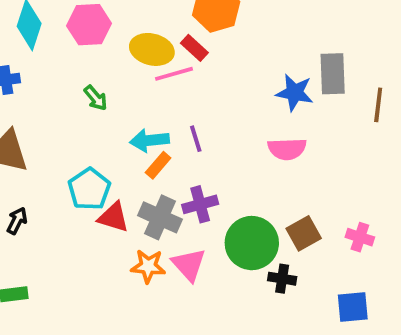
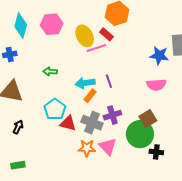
yellow ellipse: (152, 49) -> (85, 36), turned 50
green arrow: (96, 98) -> (50, 72), moved, turned 136
brown square: (304, 233) -> (148, 118), moved

